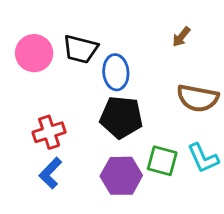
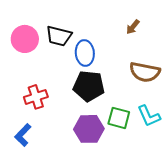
blue L-shape: (50, 173) -> (23, 135), moved

